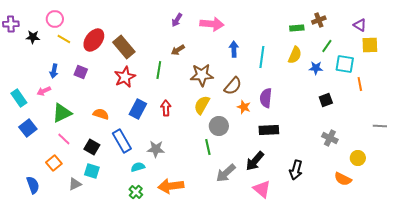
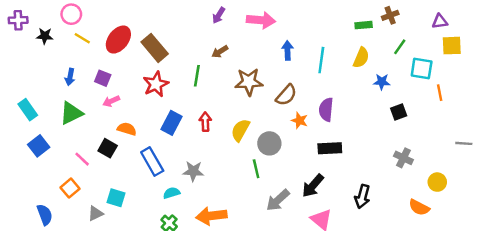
purple triangle: (360, 25) -> (440, 21), turned -40
blue star: (316, 68) -> (382, 82), moved
pink arrow: (44, 91) -> (111, 101), moved
yellow semicircle: (202, 105) -> (240, 130), moved
green triangle: (62, 113) -> (71, 113), moved
black square: (92, 147) -> (108, 148), moved

